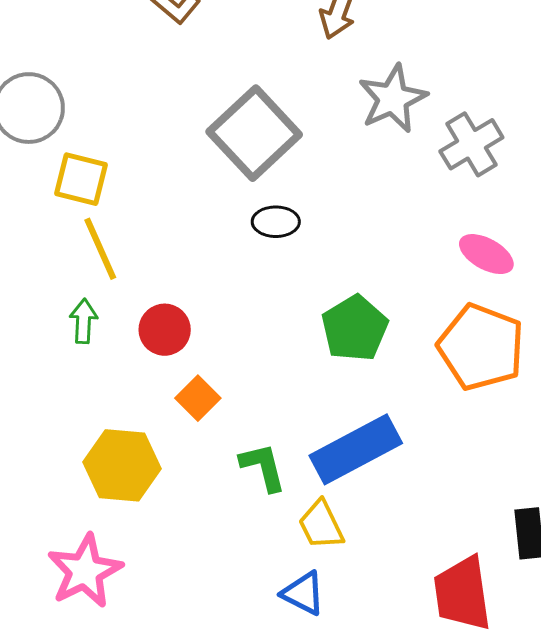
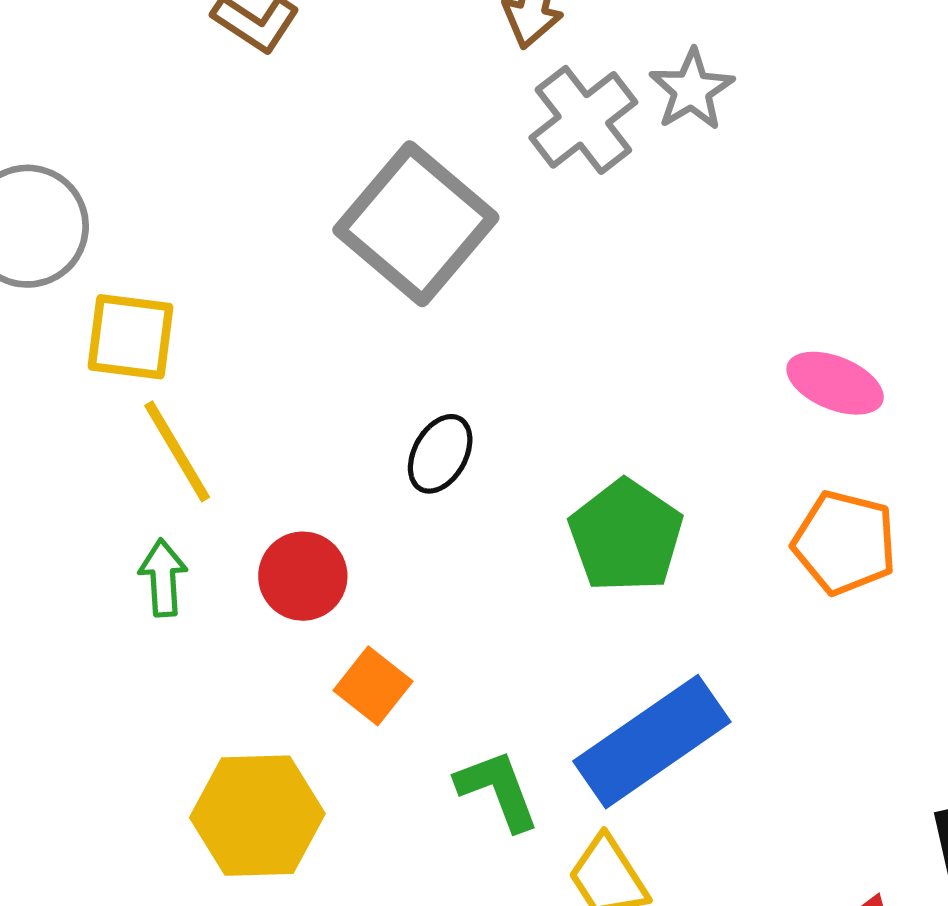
gray star: (393, 99) -> (692, 90), moved, size x0.7
gray cross: (471, 144) -> (583, 120), moved
black ellipse: (276, 222) -> (440, 454), moved, turned -54
orange pentagon: (481, 347) -> (845, 543), size x0.7

